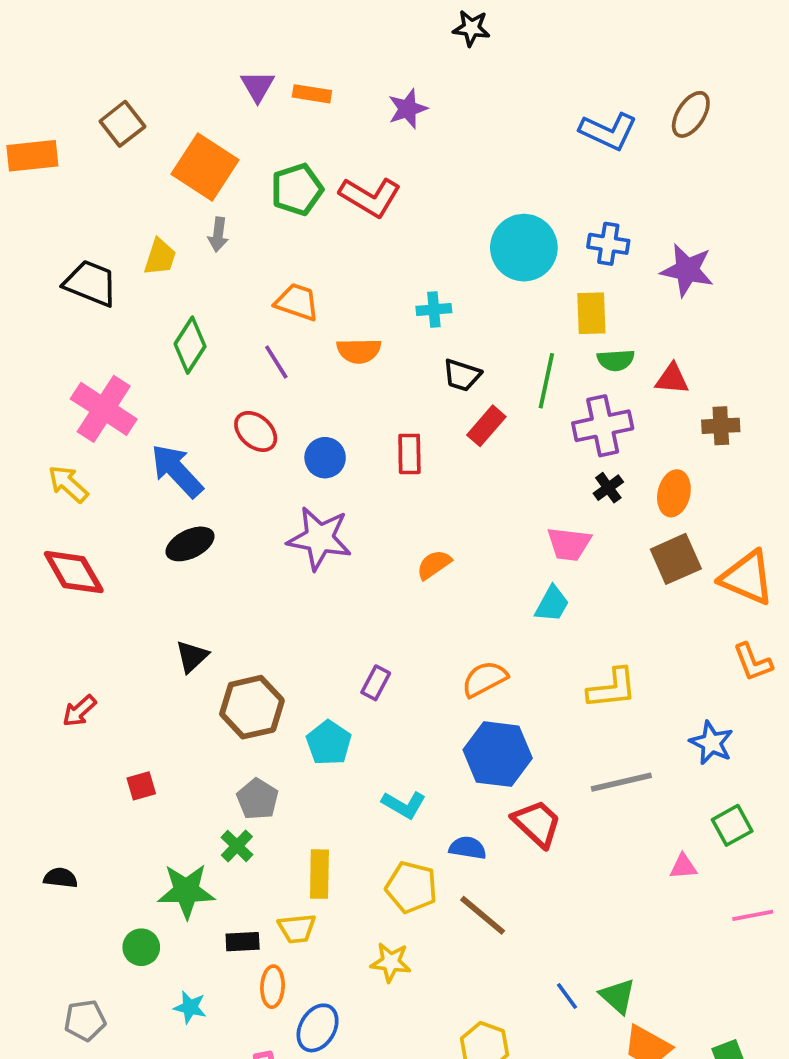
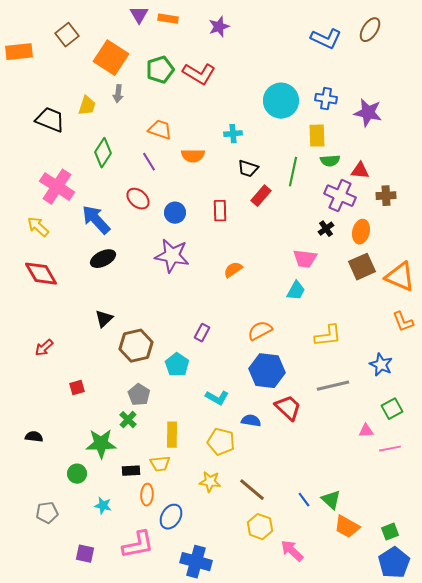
purple cross: (603, 426) -> (340, 196), moved, turned 36
brown line: (483, 915) -> (252, 490), moved
pink line: (753, 915) -> (390, 449), moved

